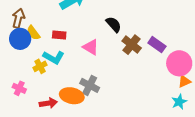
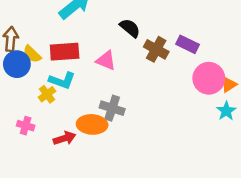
red rectangle: (59, 35) -> (65, 52), size x1.6
pink circle: (179, 63) -> (209, 78), moved

